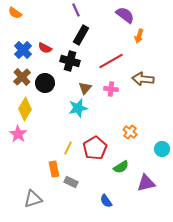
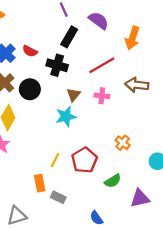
purple semicircle: (125, 15) -> (99, 21), moved
orange arrow: (139, 36) -> (132, 38), size x1.5

